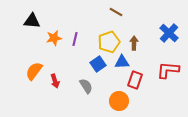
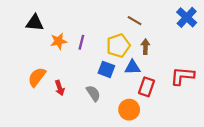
brown line: (116, 12) -> (135, 21), moved
blue cross: (169, 33) -> (187, 17), moved
blue square: (98, 64) -> (106, 69), turned -35

